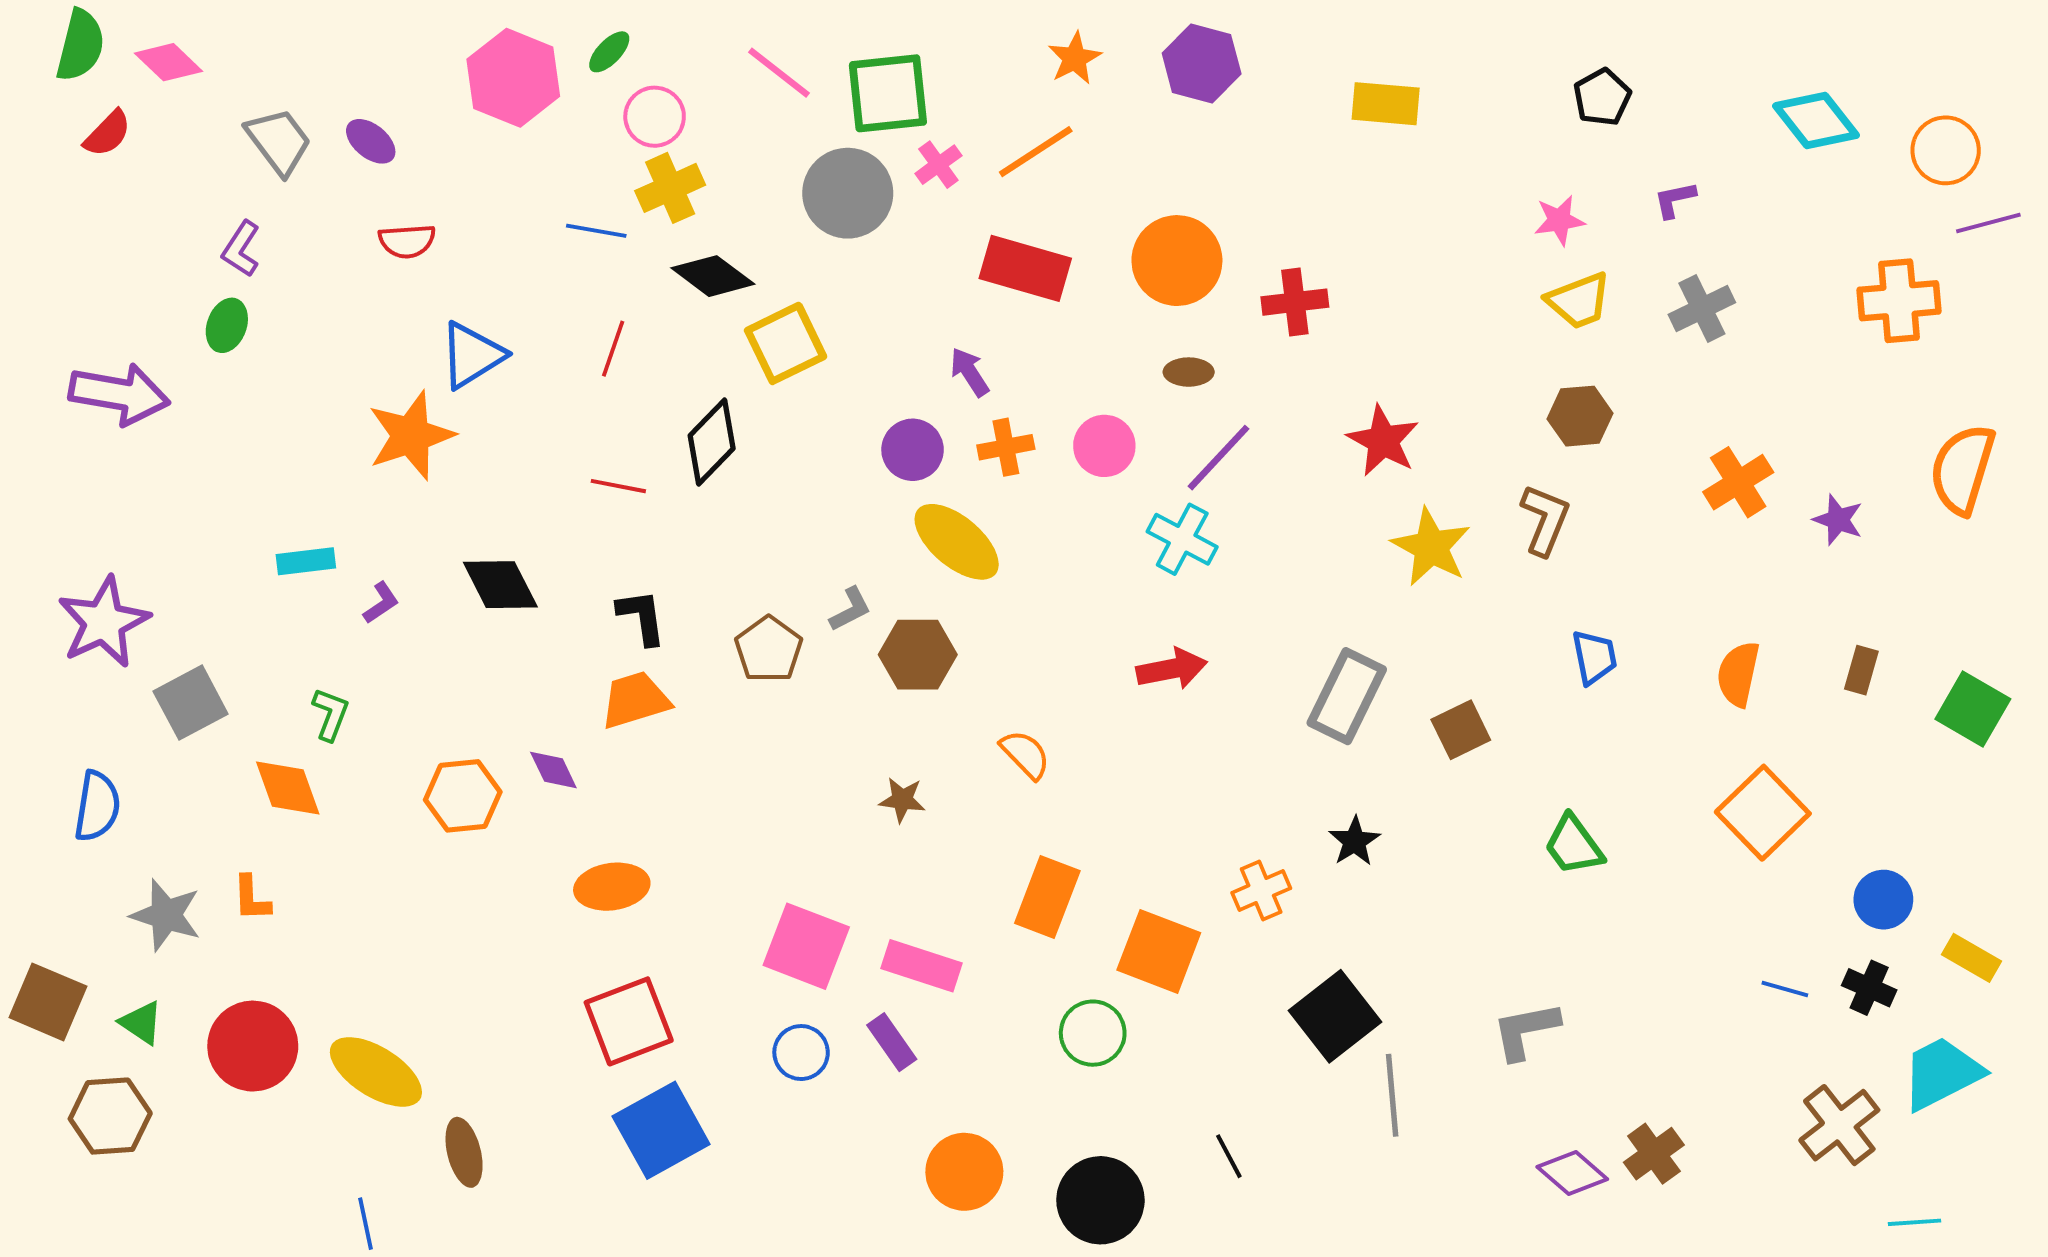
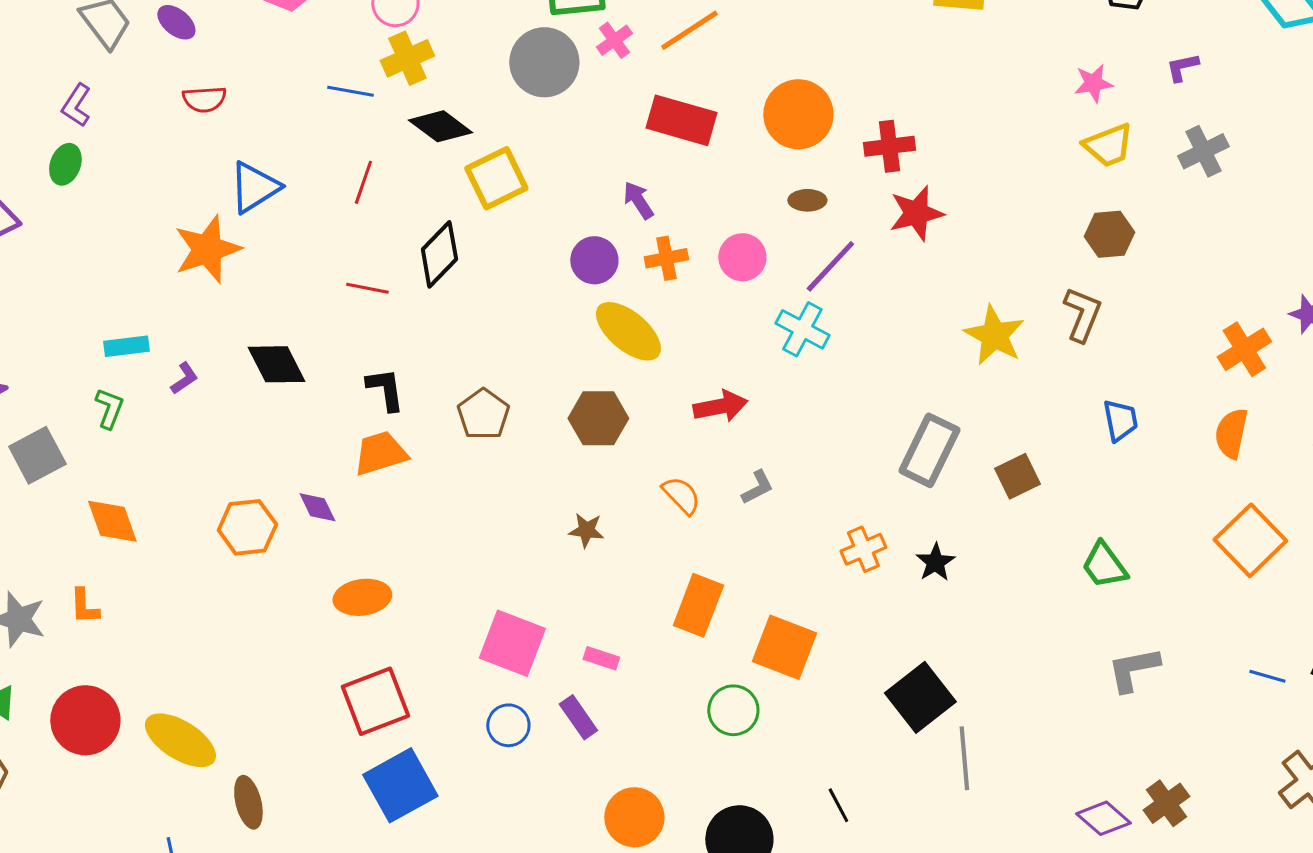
red star: (1383, 441) -> (916, 213), moved, turned 30
orange cross: (1738, 482) -> (1244, 349), moved
gray L-shape: (850, 609) -> (757, 487), moved
red arrow: (1172, 669) -> (720, 406), moved
green L-shape: (331, 714) -> (109, 408), moved
orange cross: (1261, 890) -> (863, 549), moved
pink rectangle: (922, 966) -> (601, 658), size x0.6
gray L-shape: (1526, 1030) -> (1133, 669), moved

